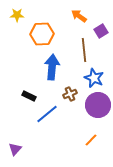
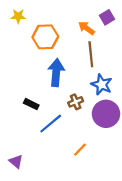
orange arrow: (79, 16) -> (86, 28), moved
purple square: (101, 31) -> (107, 17), moved
orange line: (91, 140) -> (80, 150), moved
purple triangle: (15, 149) -> (16, 161), turned -32

